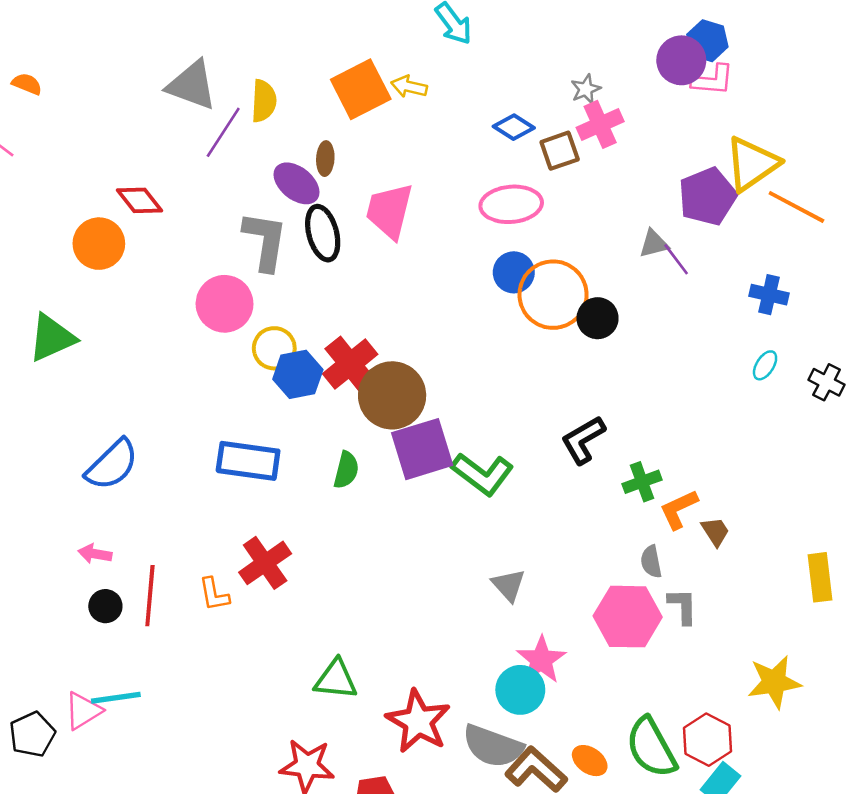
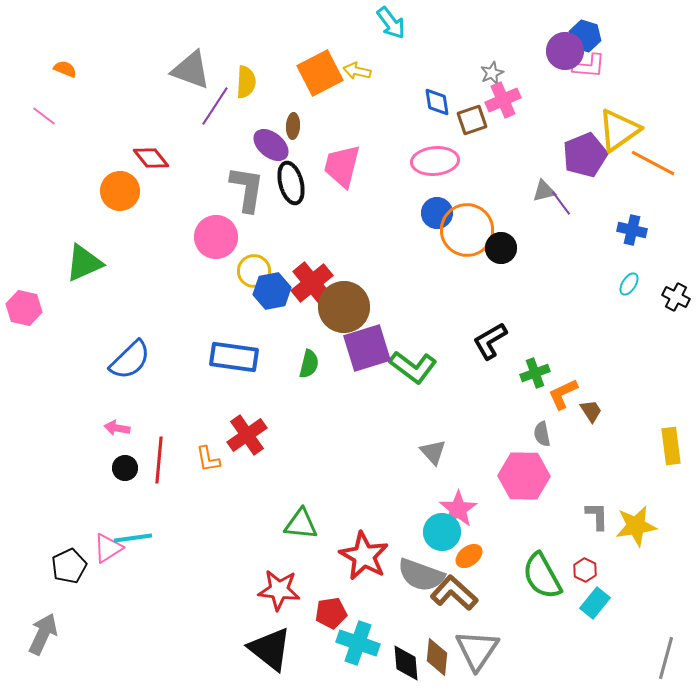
blue diamond: (514, 127) -> (437, 102), turned 48
gray L-shape: (683, 606) -> (597, 516), moved
red hexagon: (707, 740) -> (585, 570), size x0.6
orange ellipse: (590, 761) -> (469, 556), moved, turned -72

